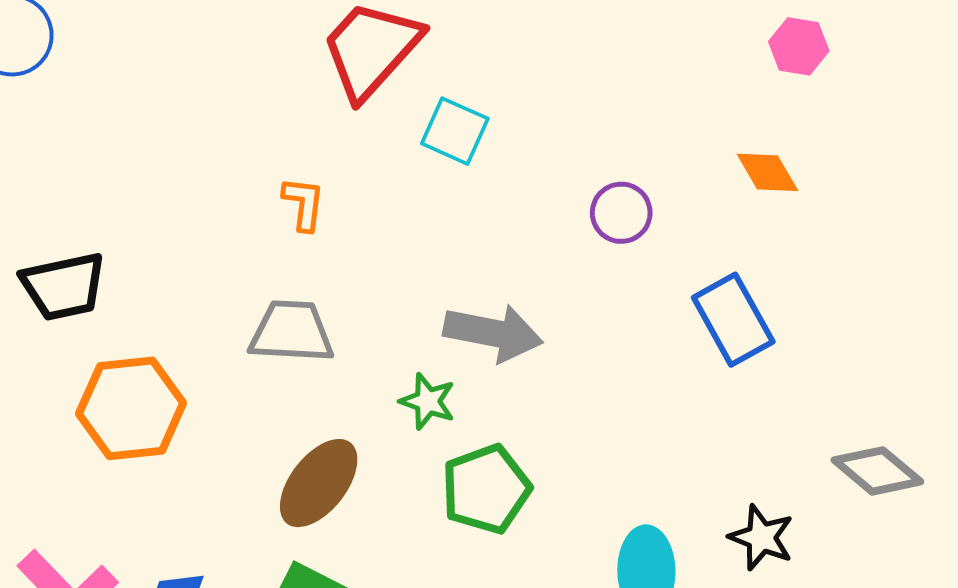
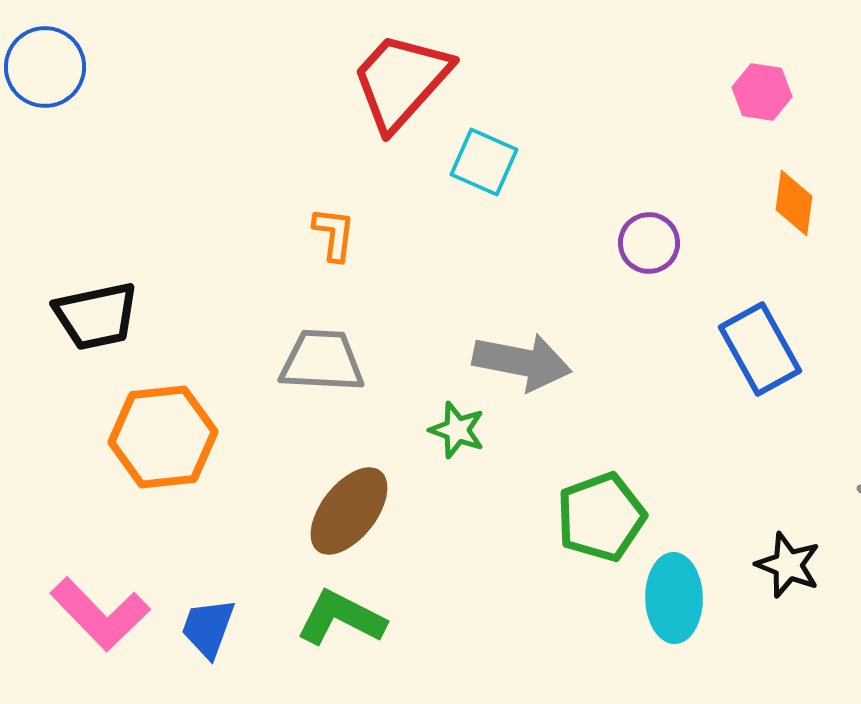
pink hexagon: (799, 46) -> (762, 92), moved
orange diamond: (767, 172) -> (794, 203), turned 38
green pentagon: (486, 489) -> (601, 517), moved

